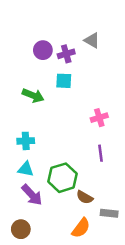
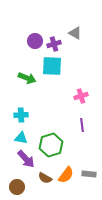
cyan square: (64, 81) -> (52, 66), size x1.5
brown semicircle: (85, 197) -> (45, 178), moved
orange semicircle: (81, 228) -> (66, 175), moved

